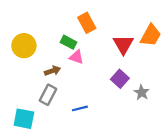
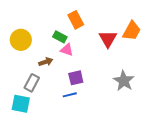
purple square: (120, 79) -> (76, 78), moved, turned 35
gray star: (142, 92) -> (124, 81), size x1.5
gray rectangle: (48, 95) -> (32, 83), moved

